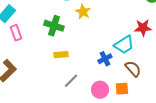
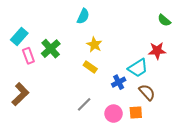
yellow star: (83, 12) -> (94, 45), moved
green cross: (54, 26) -> (51, 49), moved, turned 30
yellow rectangle: (61, 55) -> (90, 67), moved, turned 40

